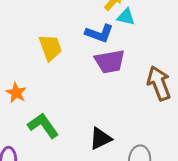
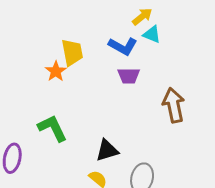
purple trapezoid: (110, 61) -> (129, 76), size x0.7
orange star: (16, 93) -> (56, 71), moved

